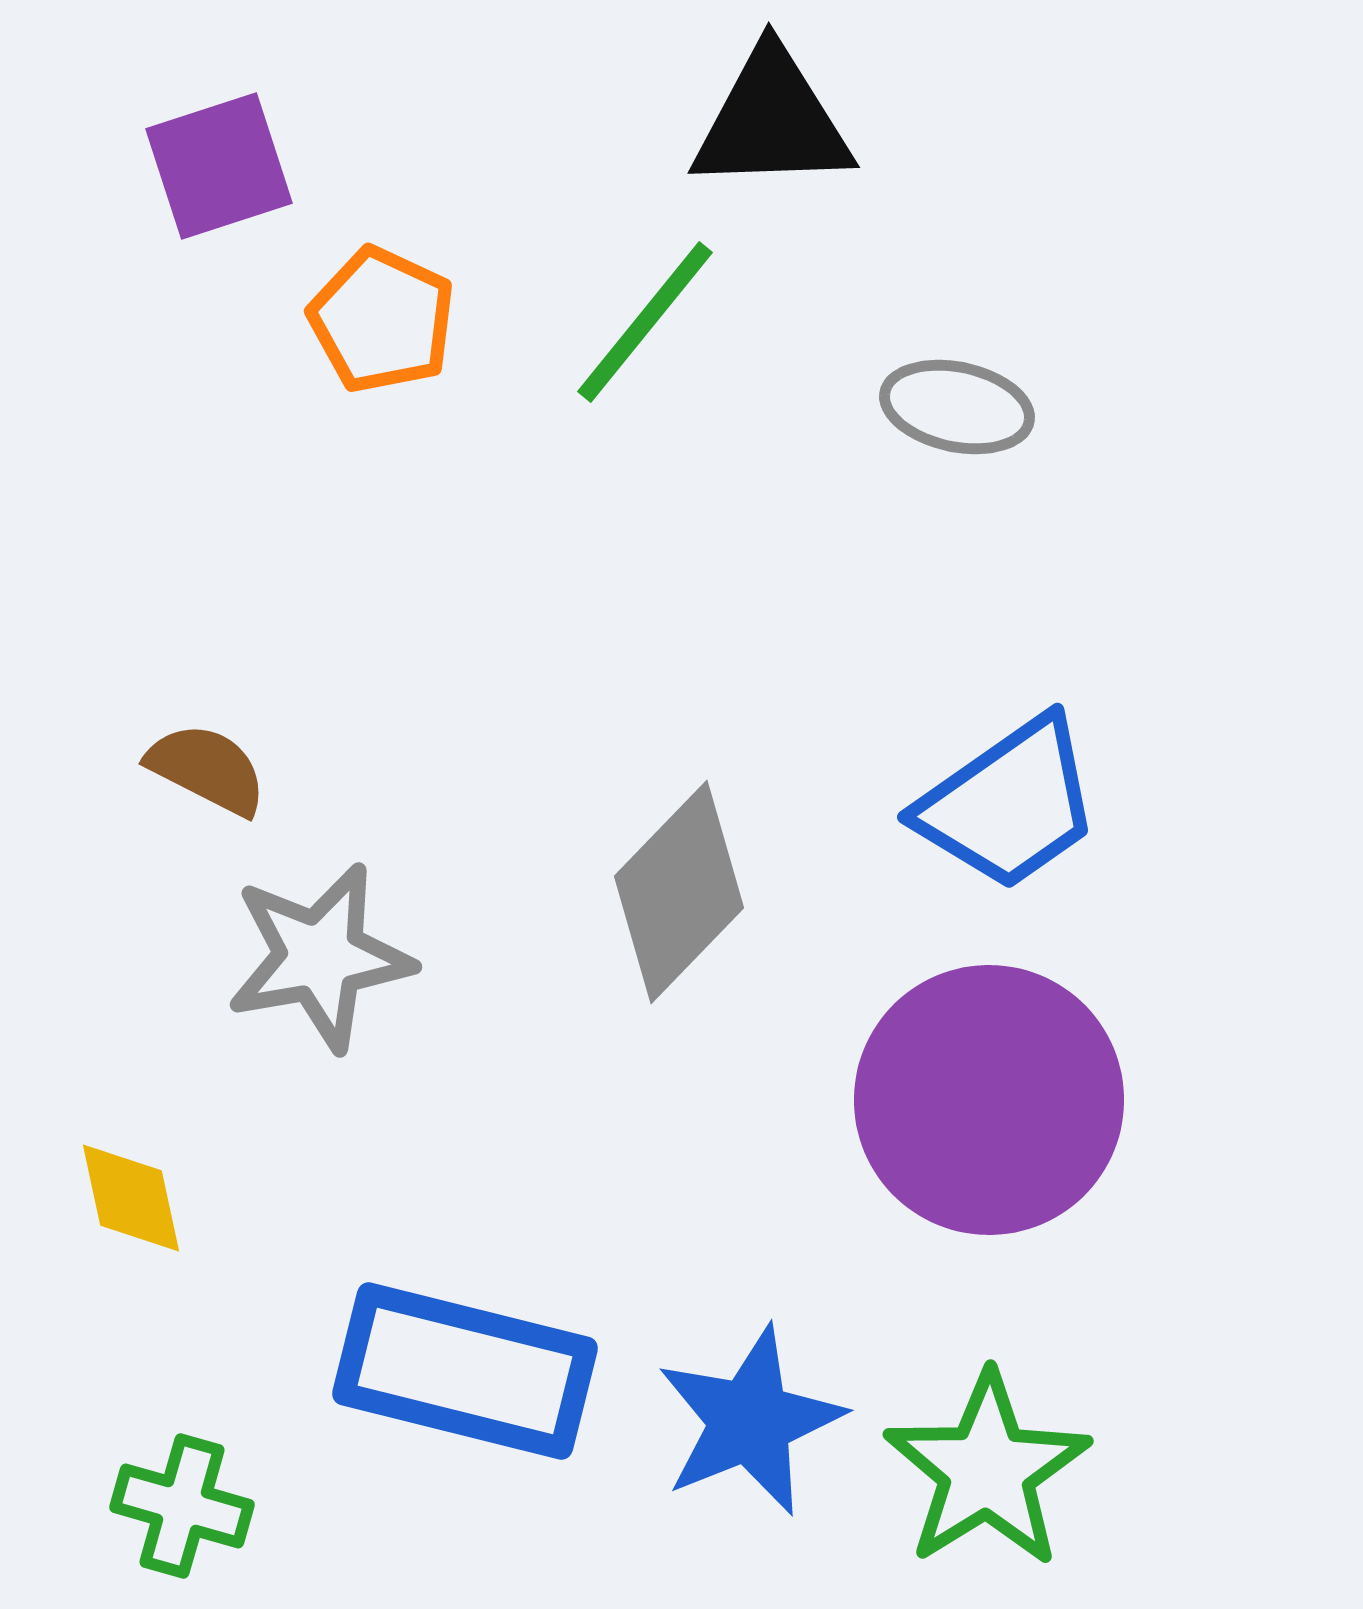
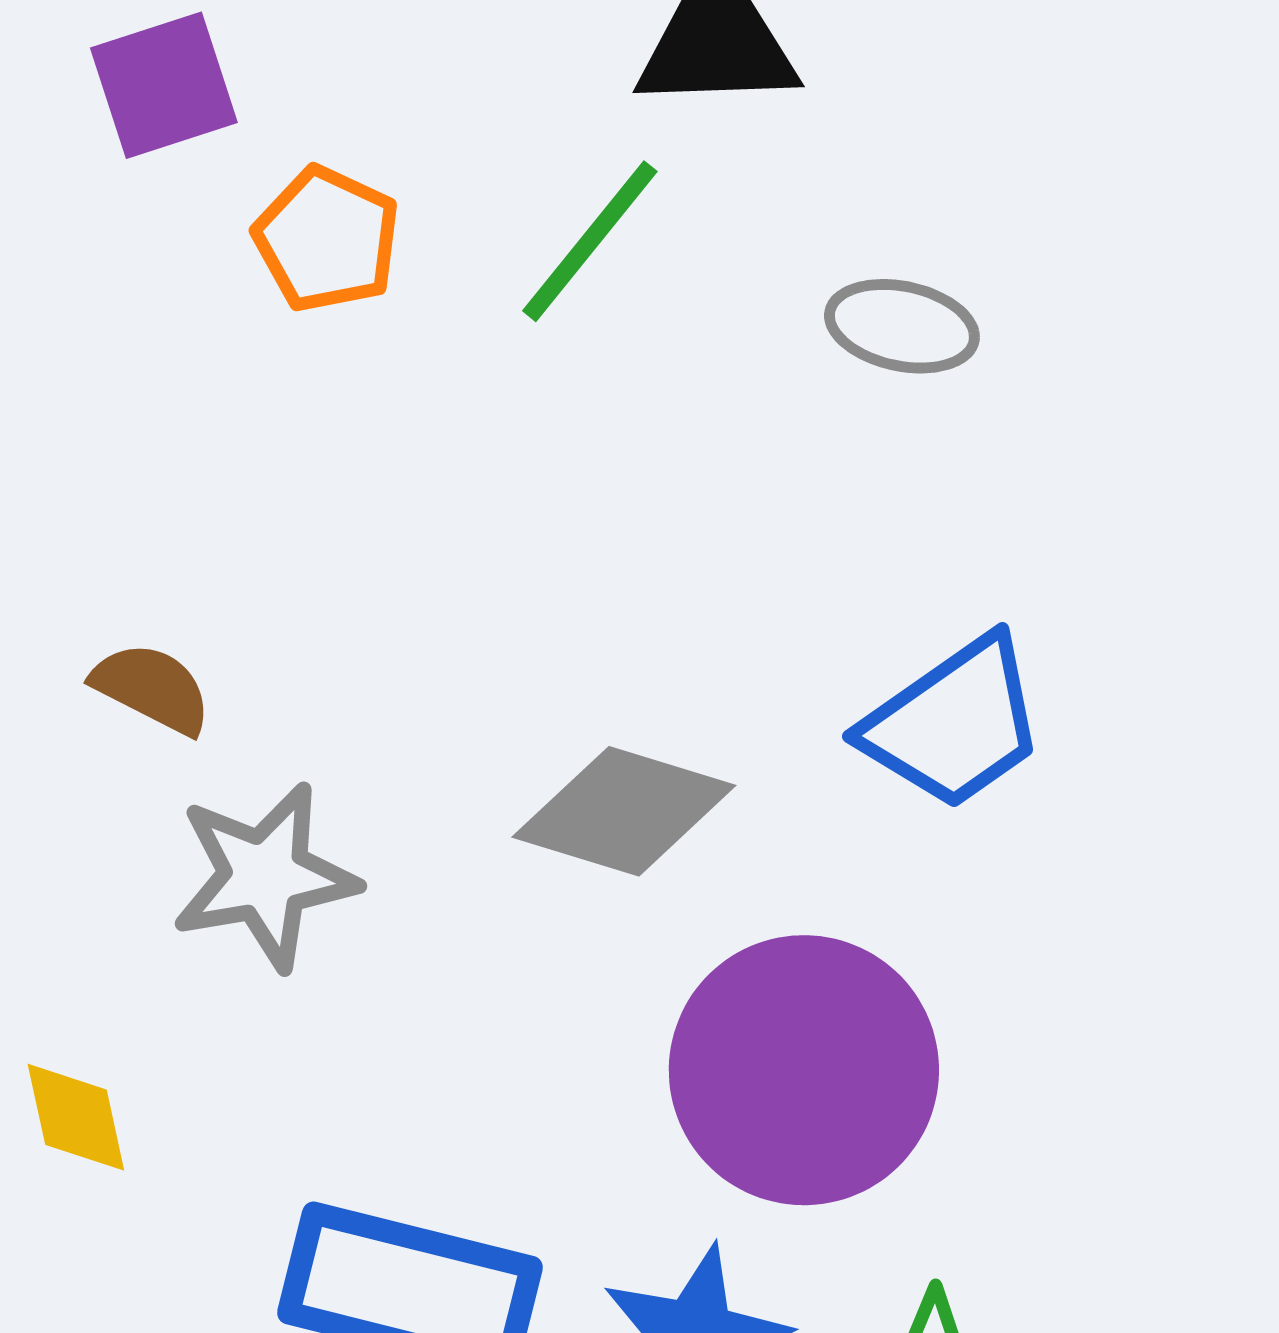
gray diamond: (679, 892) -> (624, 811), turned 63
purple circle: (989, 1100) -> (804, 1070), moved

